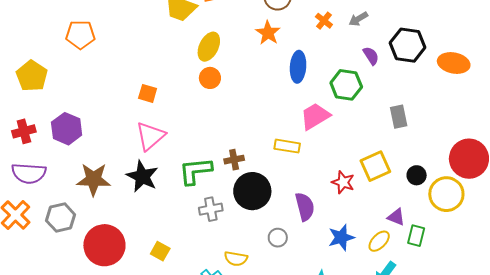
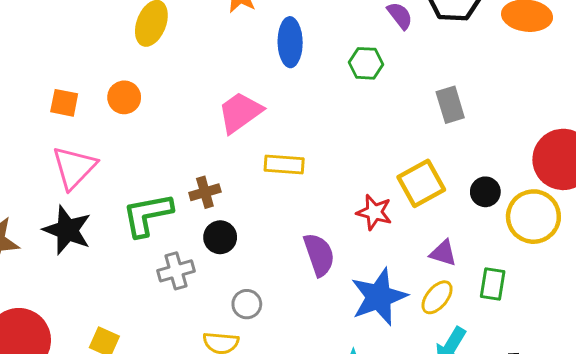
orange circle: (210, 78) -> (124, 97), moved
green hexagon: (346, 85) -> (366, 63), size x0.7
pink trapezoid: (315, 116) -> (240, 112), moved
black circle: (252, 191) -> (220, 237), moved, size x0.6
purple triangle: (396, 217) -> (443, 253), moved
blue star: (341, 237) -> (379, 297), size x1.4
gray circle: (278, 238) -> (247, 304), moved

